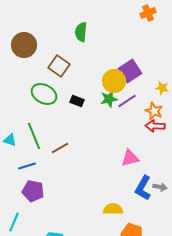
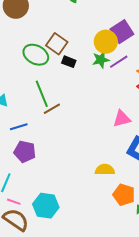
brown square: (59, 66) -> (57, 44), moved
green line: (34, 136) -> (42, 94), moved

